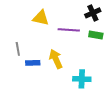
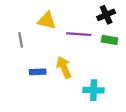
gray line: (18, 49) -> (21, 40), moved

